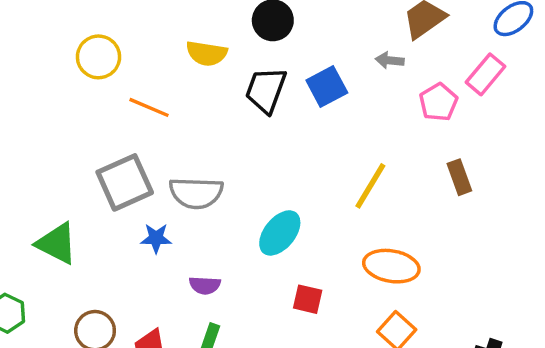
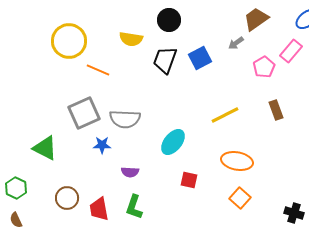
yellow circle: (99, 57) -> (69, 41), size x1.4
gray arrow: (390, 60) -> (236, 43), turned -42
yellow line: (370, 186) -> (225, 115), turned 32

